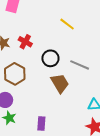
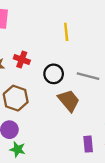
yellow line: (67, 24) -> (66, 32), turned 56
purple rectangle: (41, 123) -> (88, 144), moved

